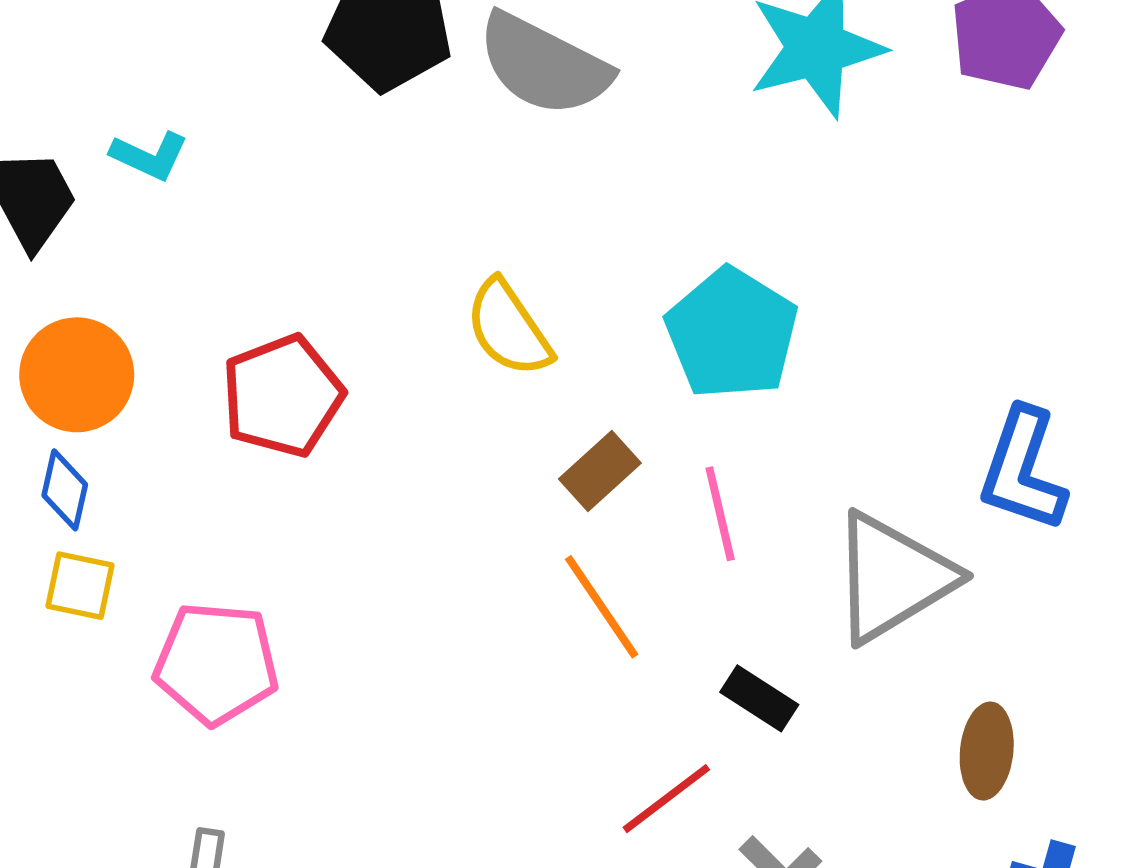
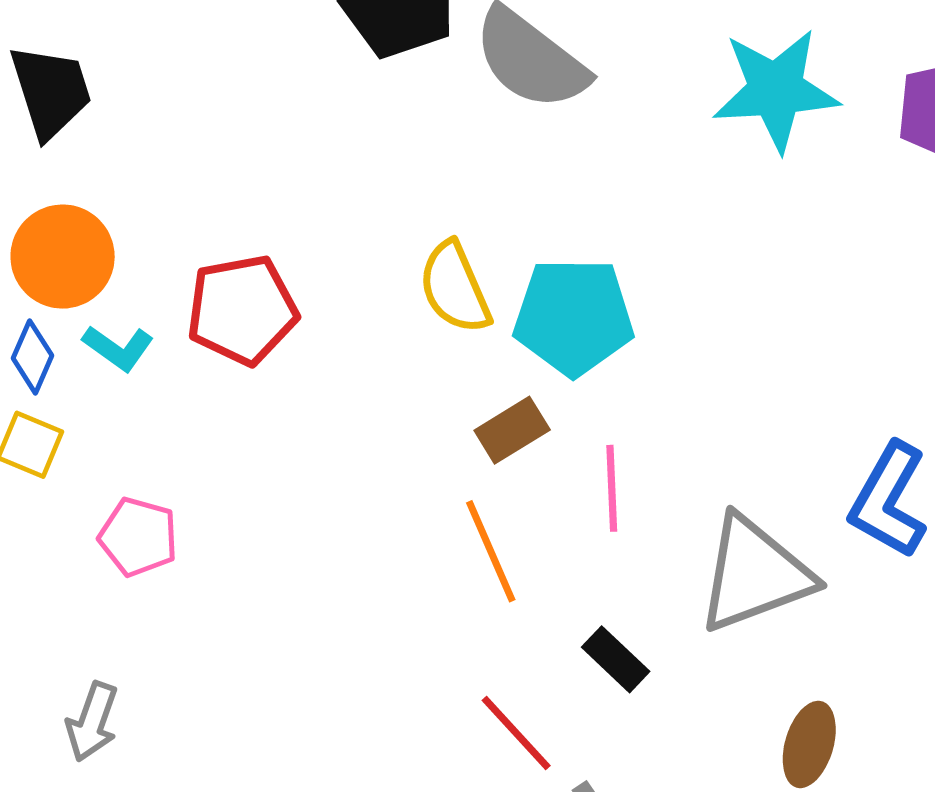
cyan L-shape: (149, 156) -> (118, 348), moved
cyan pentagon: (732, 333) -> (574, 317), moved, turned 30
pink pentagon: (216, 663) -> (138, 537), size x0.7
red line: (666, 799) -> (516, 733), turned 74

